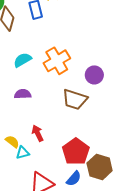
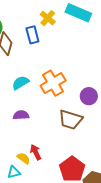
yellow semicircle: (12, 142) -> (24, 158), moved
cyan triangle: (23, 153) -> (14, 172), moved

